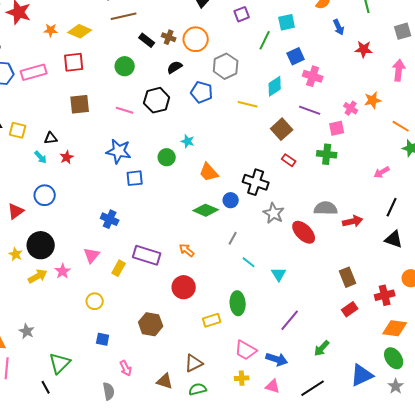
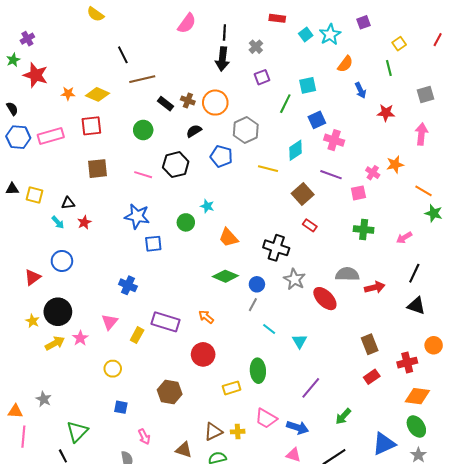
green cross: (327, 154) -> (364, 230), moved
blue circle: (231, 200) -> (257, 284), moved
yellow cross: (242, 378) -> (238, 432), moved

